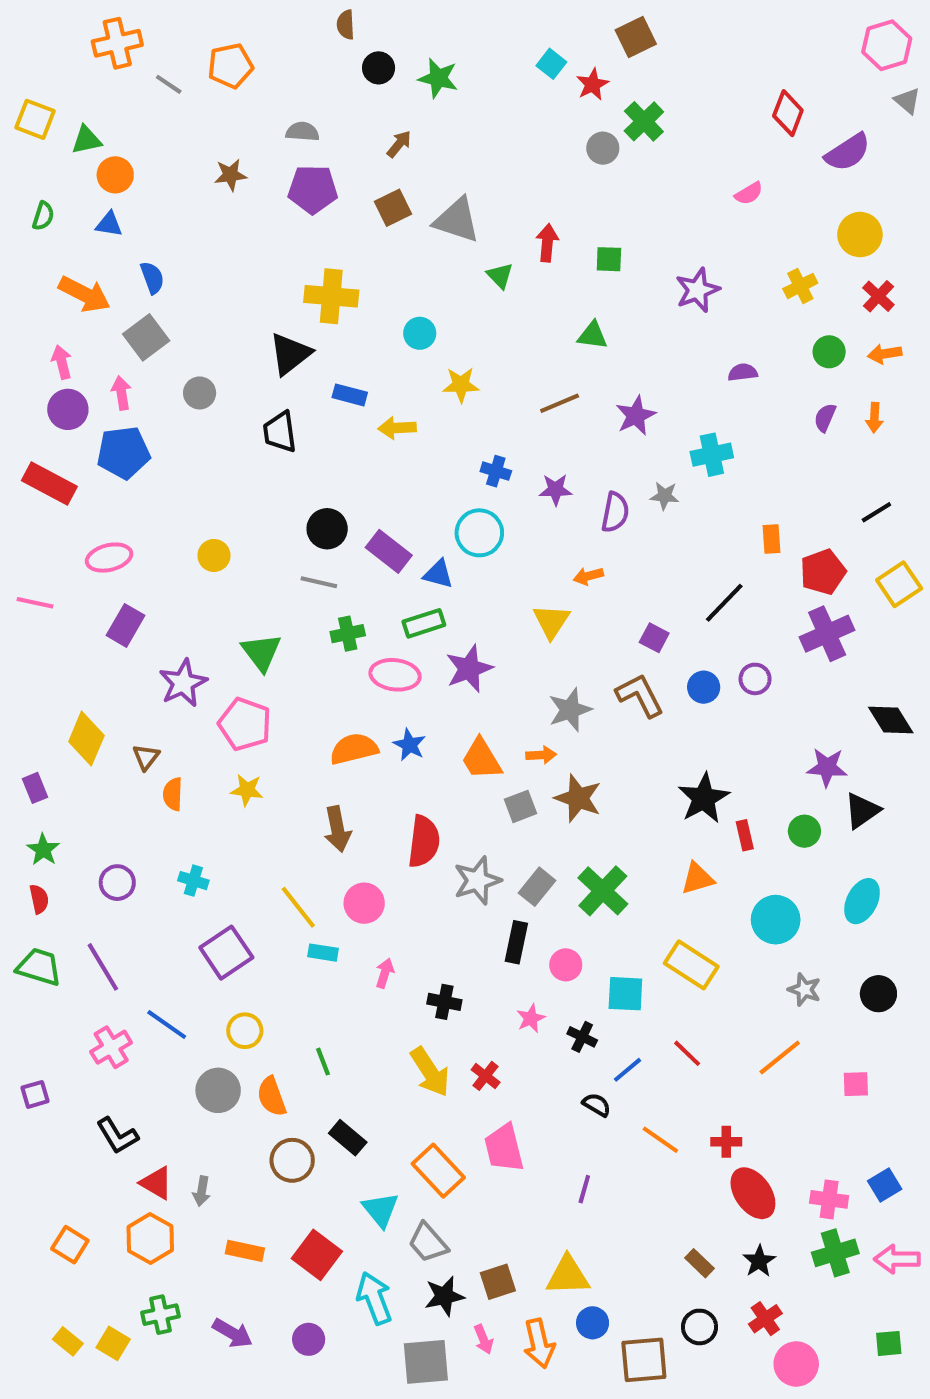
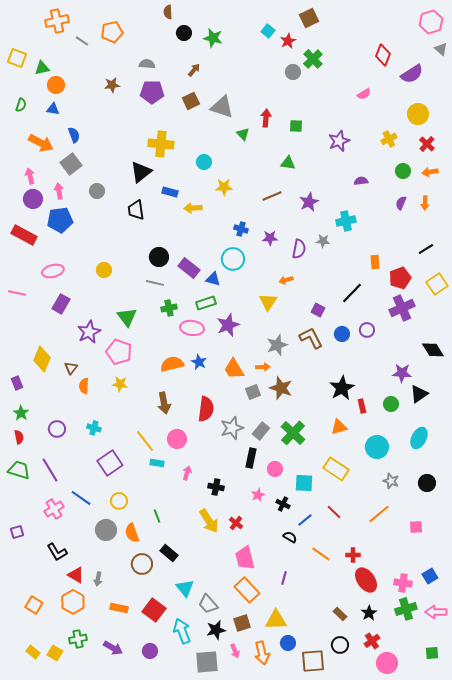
orange rectangle: (438, 1171) -> (247, 590), moved

